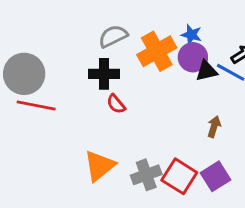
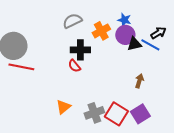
orange cross: (157, 51) -> (101, 31), size x0.7
black cross: (104, 74) -> (80, 50), moved
orange triangle: (99, 166) -> (63, 107), size x0.7

